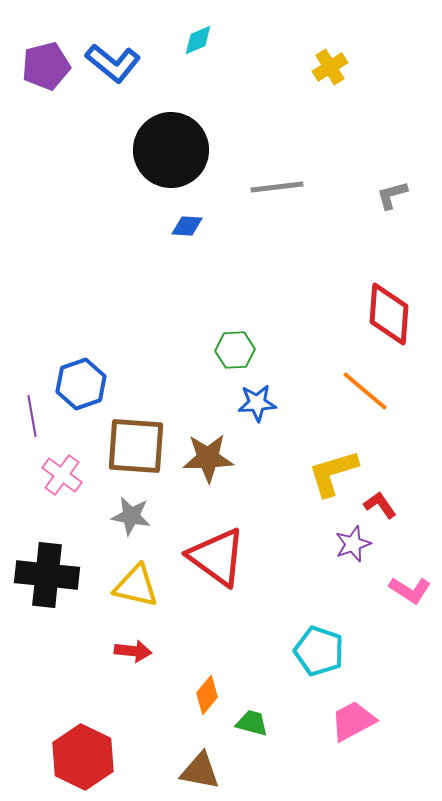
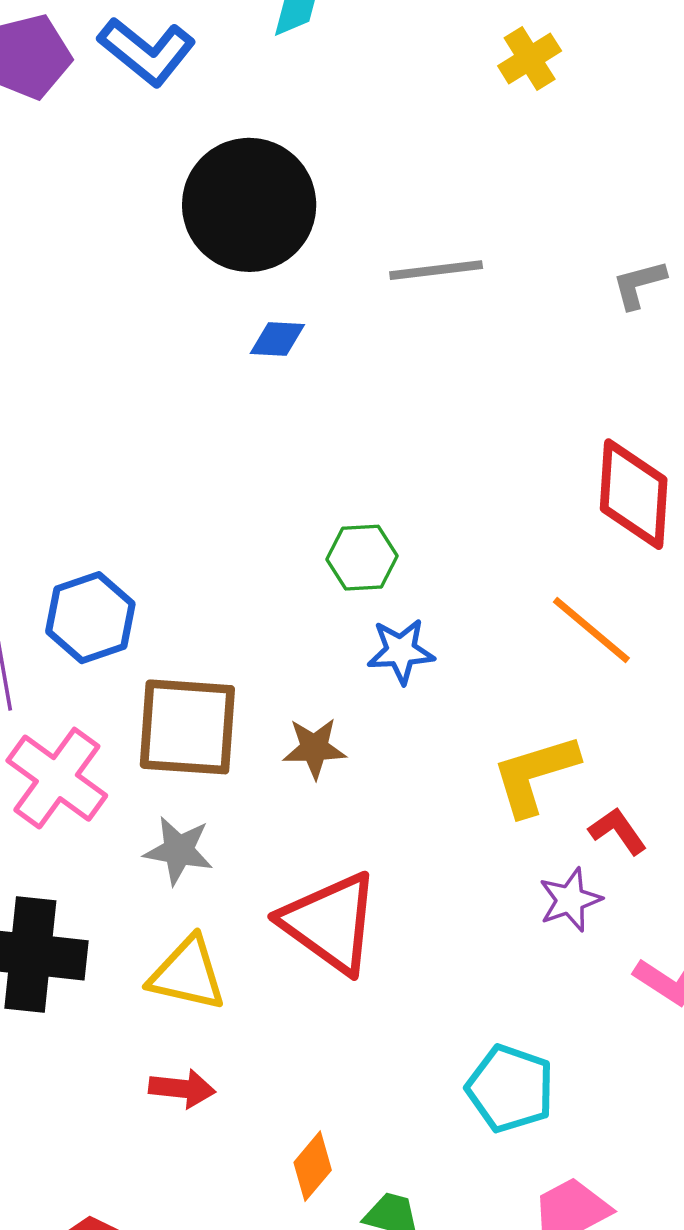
brown star: (208, 458) -> (314, 748), size x0.7
pink cross: (62, 475) -> (57, 778), size x1.4

